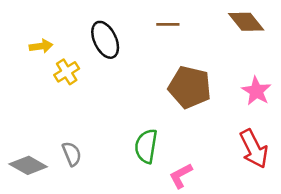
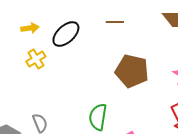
black ellipse: (105, 40) -> (66, 34), turned 72
yellow arrow: (41, 46) -> (30, 28), moved

